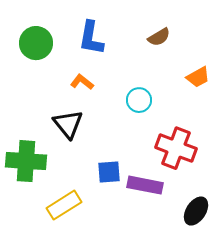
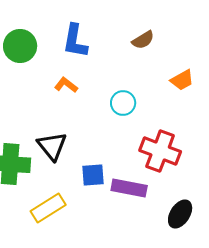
black triangle: (68, 124) -> (52, 146), moved

